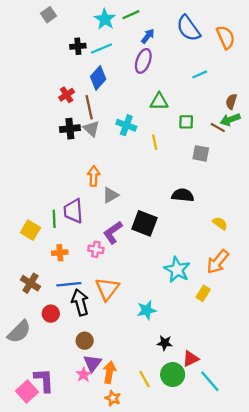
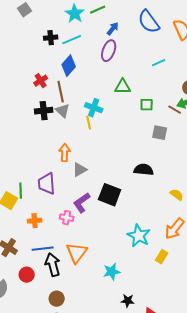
yellow line: (155, 142) -> (89, 123), moved
green line: (54, 219) -> (21, 191), moved

